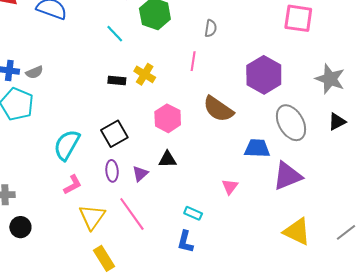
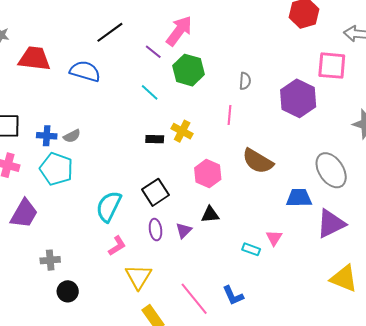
purple hexagon: (264, 75) -> (298, 98), moved
cyan rectangle: (193, 213) -> (251, 249), moved
pink line: (132, 214) -> (194, 299), moved
blue L-shape: (185, 242) -> (233, 296), turned -35

